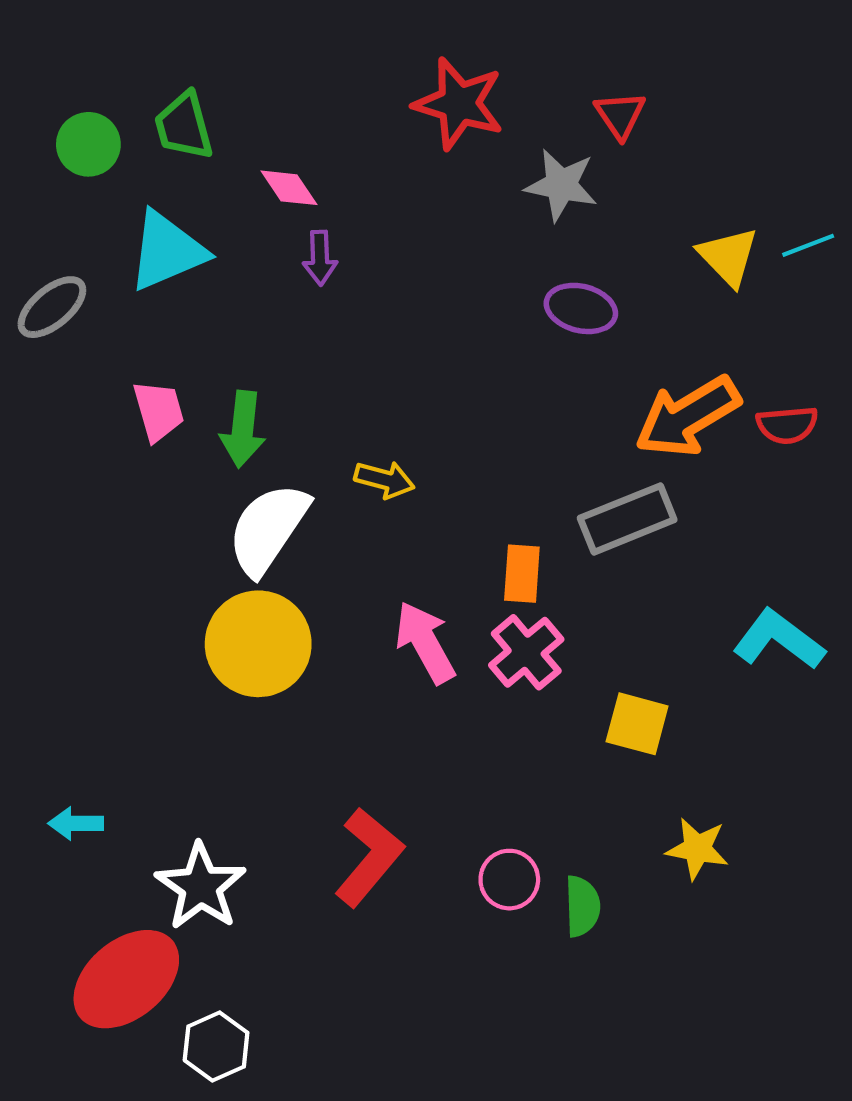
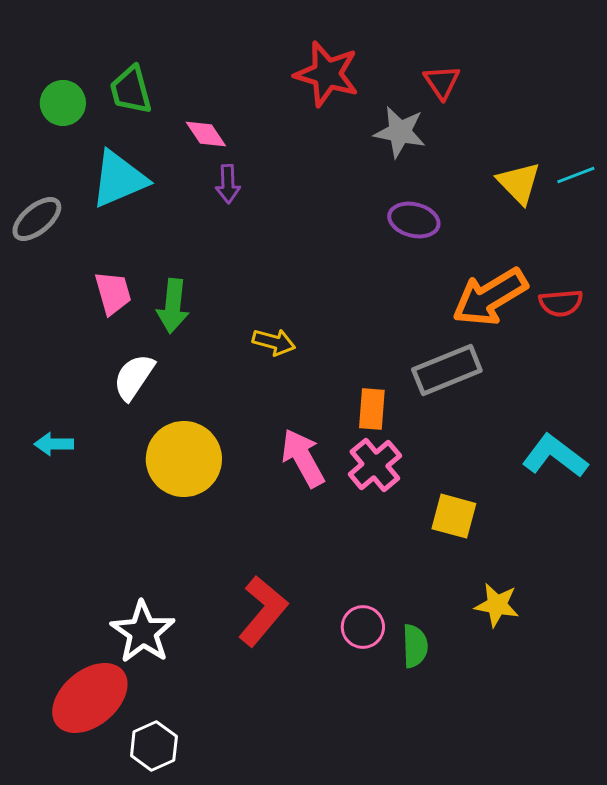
white semicircle: (268, 529) -> (134, 377), moved, size x0.7
cyan arrow: (76, 823) -> (54, 444), moved

